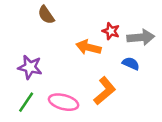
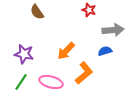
red star: (111, 31) -> (89, 10), moved
orange arrow: (88, 47) -> (66, 51), moved, turned -60
blue semicircle: (131, 63) -> (105, 51), turned -40

